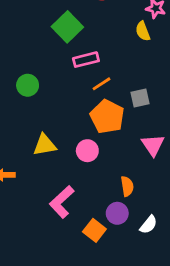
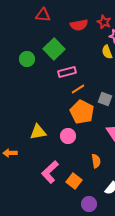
green circle: (28, 85) -> (27, 59), moved
gray square: (140, 98) -> (105, 99), turned 32
purple circle: (117, 213) -> (89, 204), moved
orange square: (94, 230) -> (74, 181), moved

